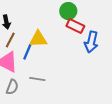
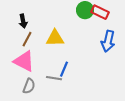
red rectangle: (75, 26) -> (100, 12), moved
blue line: (27, 52) -> (64, 69), moved

